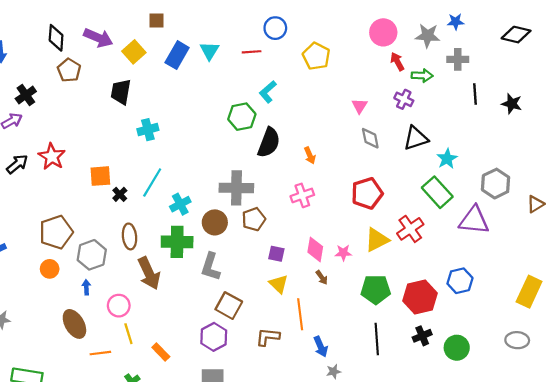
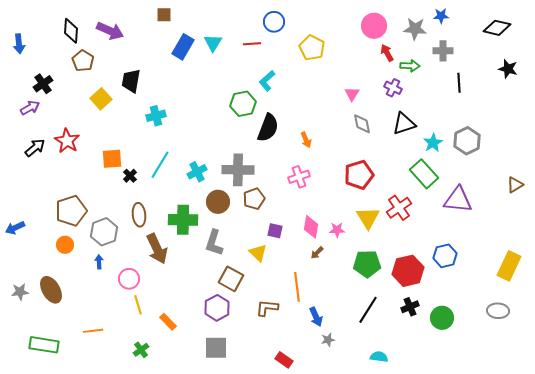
yellow square: (134, 52) -> (101, 99), moved
black star: (512, 104) -> (508, 69), moved
gray hexagon: (496, 184) -> (467, 141), moved
cyan cross: (180, 204) -> (197, 172), moved
yellow triangle: (377, 240) -> (368, 218), turned -35
brown arrow: (322, 278) -> (317, 253), turned 80
yellow triangle: (279, 284) -> (258, 253), moved
brown ellipse: (74, 324) -> (51, 290), moved
black line: (377, 339) -> (368, 310), turned 36
orange line: (100, 353) -> (93, 331), moved

